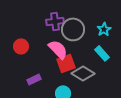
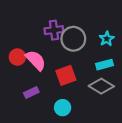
pink semicircle: (58, 49) -> (36, 60), moved
cyan rectangle: (102, 53) -> (105, 65), turned -63
gray diamond: (83, 73) -> (101, 86), moved

